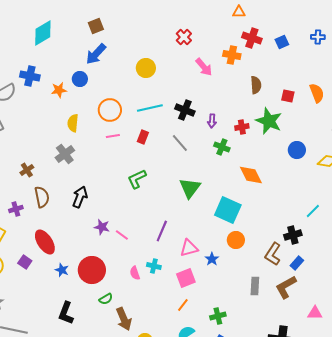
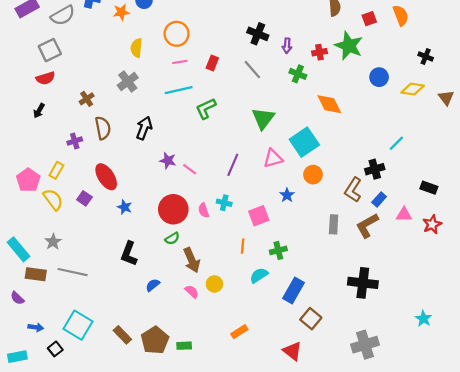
red square: (288, 96) -> (369, 19), turned -32
cyan line: (150, 108) -> (179, 90), moved
cyan square: (228, 210) -> (304, 142), turned 32
pink triangle: (189, 248) -> (273, 158), moved
red circle: (92, 270) -> (173, 209), moved
orange line: (183, 305) -> (243, 246), moved, turned -32
pink triangle: (315, 313) -> (404, 215), moved
green cross: (218, 316) -> (278, 250), moved

